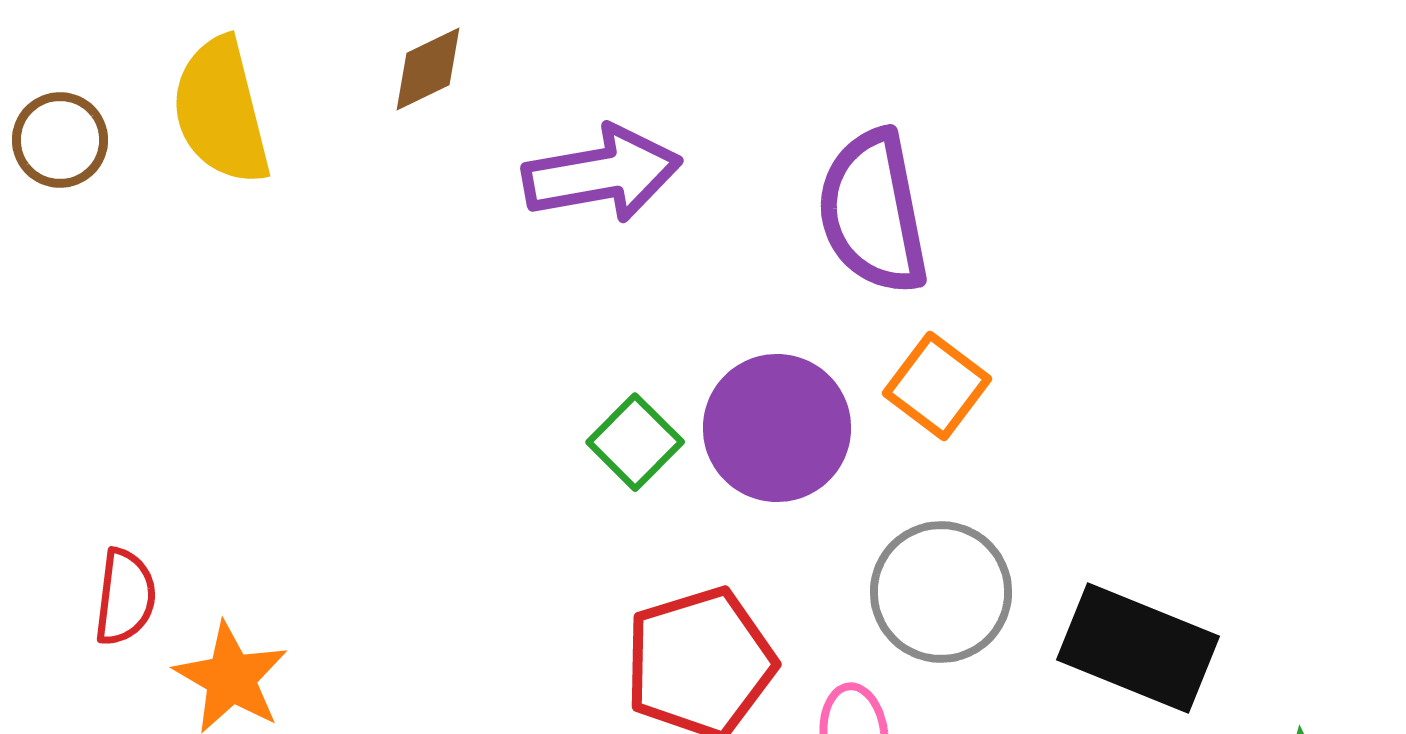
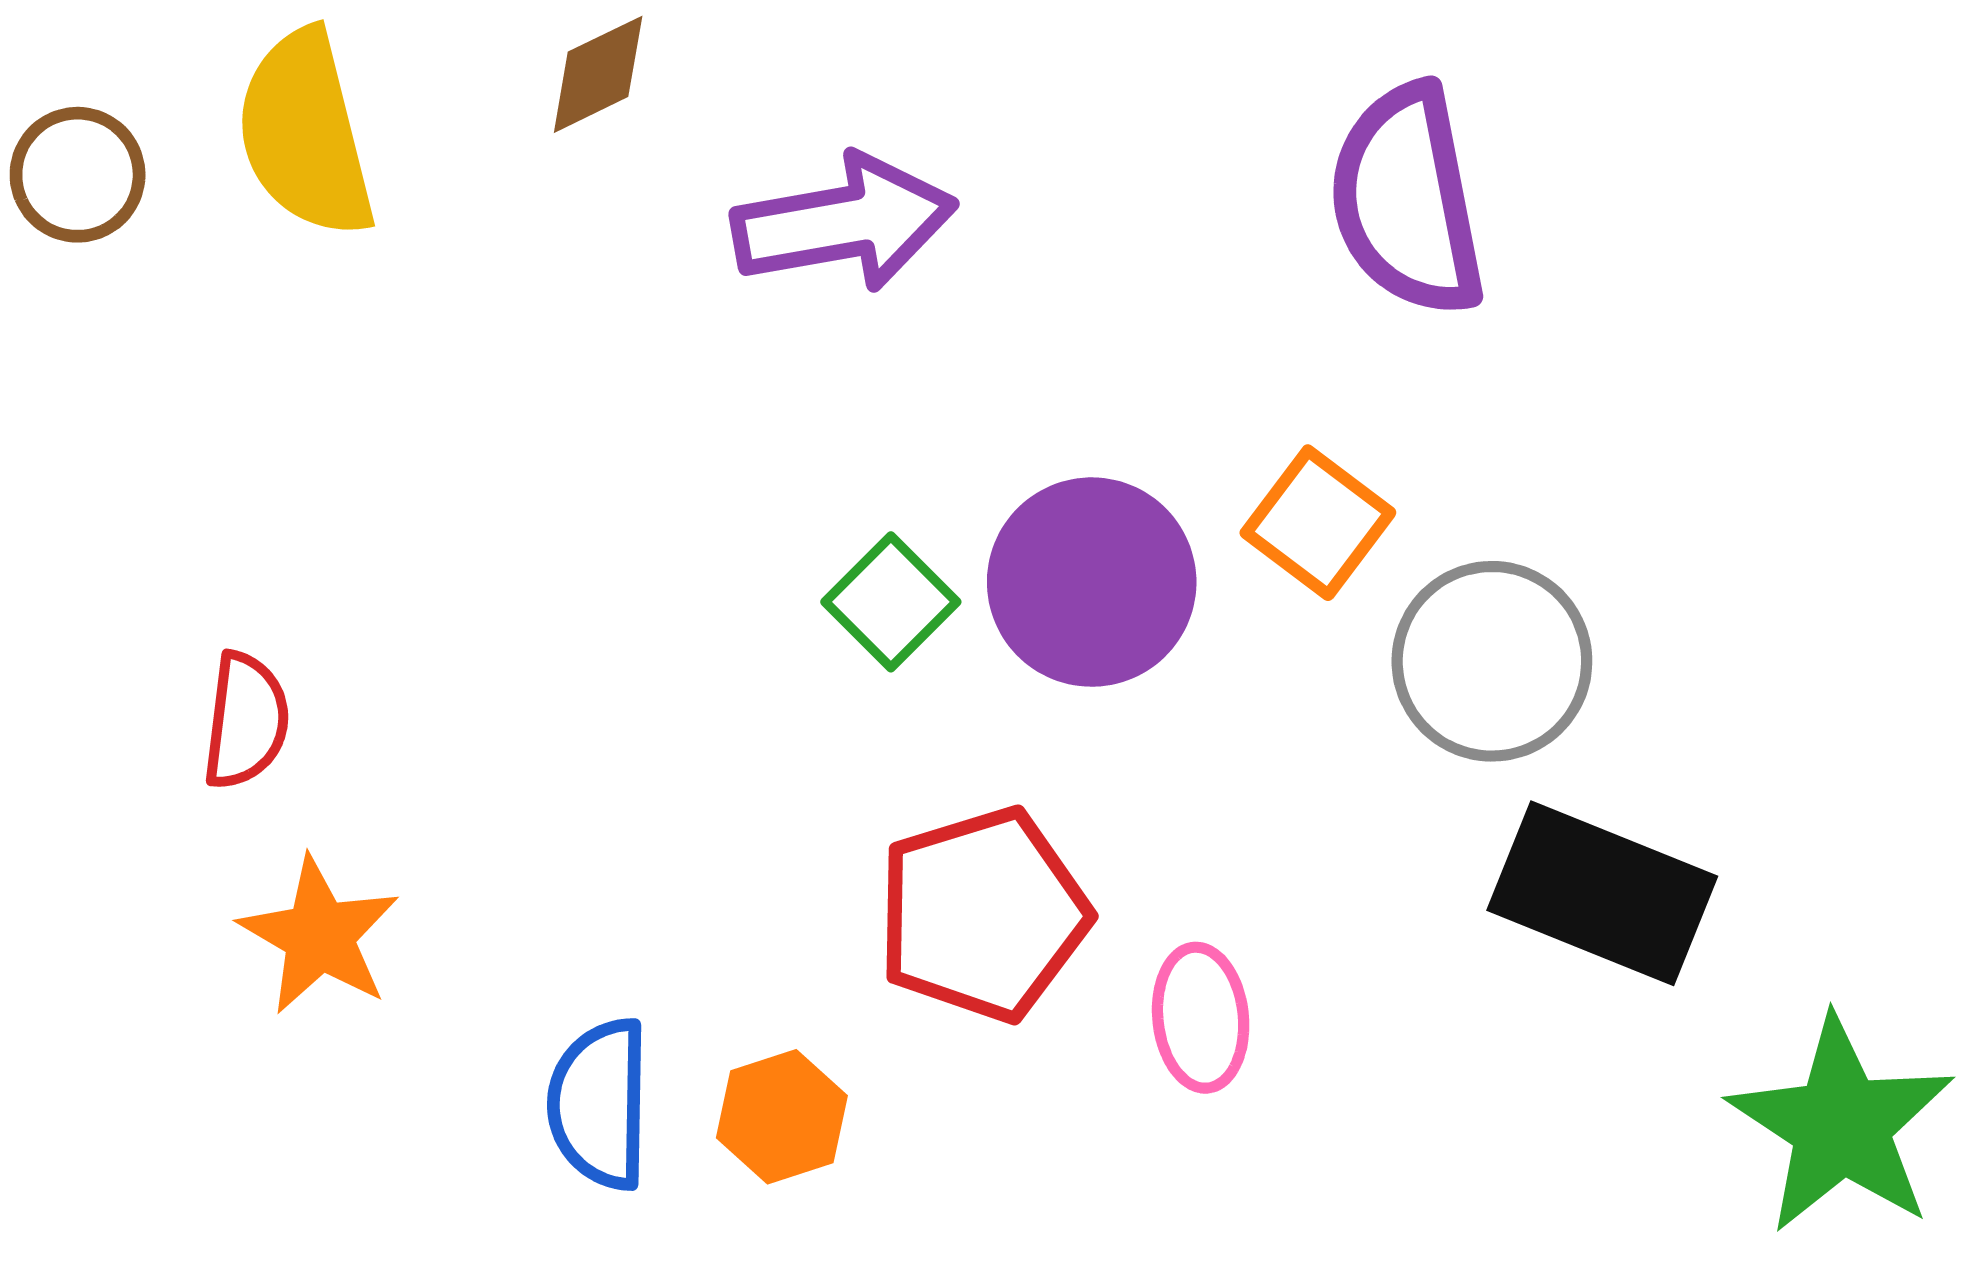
purple semicircle: (873, 212) -> (1407, 200), moved
gray circle: (941, 592) -> (1492, 661), moved
red semicircle: (125, 597) -> (246, 721), moved

